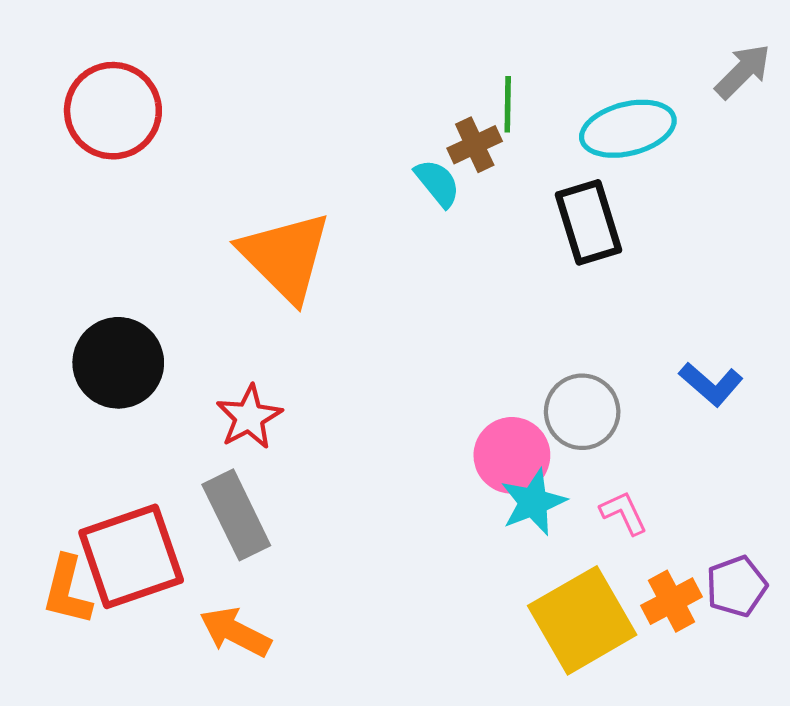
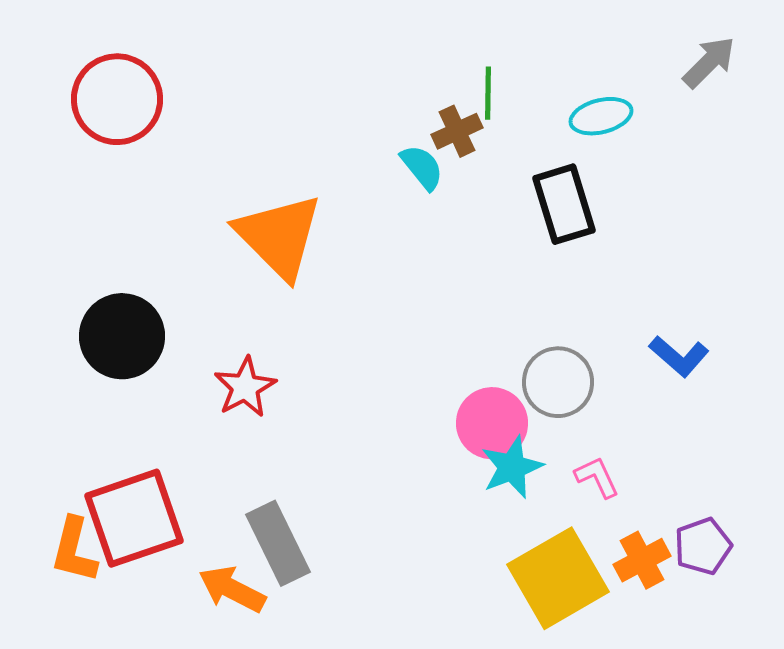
cyan ellipse: (628, 129) -> (601, 116), size x0.7
gray rectangle: (236, 515) -> (278, 543), moved

